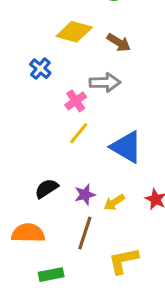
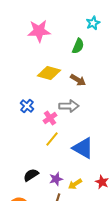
blue cross: (40, 69) -> (27, 106), moved

